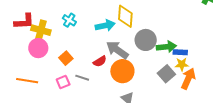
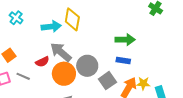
gray circle: (146, 40) -> (87, 66), moved
green arrow: (166, 47) -> (125, 40), moved
yellow star: (182, 64) -> (143, 83), moved

